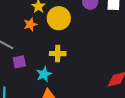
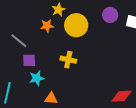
cyan star: (44, 74) -> (37, 78), moved

